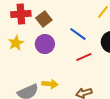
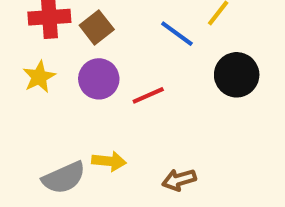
blue line: (78, 34) -> (177, 34), moved
red line: (84, 57) -> (148, 95), moved

